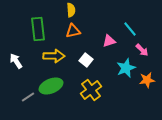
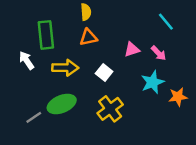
cyan line: (130, 29) -> (166, 22), moved
pink arrow: (142, 50) -> (159, 53), moved
white arrow: (16, 61) -> (27, 60), moved

